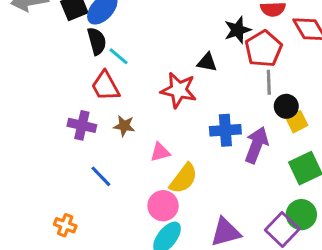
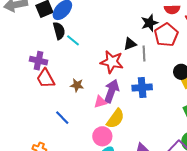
black triangle: (207, 62) -> (130, 44), turned -32
gray line: (269, 82) -> (144, 53), moved
red trapezoid: (105, 86) -> (46, 78), moved
purple cross: (82, 125) -> (38, 61), moved
purple arrow: (257, 145) -> (112, 91), moved

